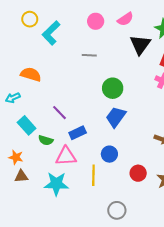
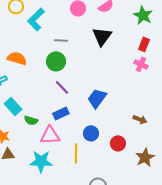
black triangle: (140, 45) -> (102, 36), moved
gray line: (89, 55) -> (61, 40), moved
green circle: (113, 88) -> (56, 61), moved
purple line: (59, 113) -> (62, 87), moved
red circle: (138, 173) -> (118, 143), moved

